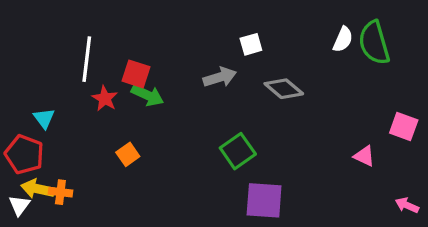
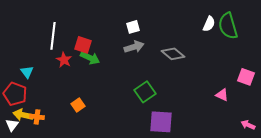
white square: (251, 44) -> (133, 27), moved
orange square: (128, 154) -> (78, 105), moved

